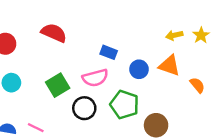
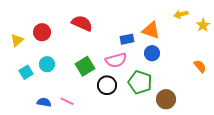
yellow arrow: (174, 35) -> (181, 14), moved
blue rectangle: (109, 52) -> (127, 39), turned -32
orange triangle: (169, 66) -> (151, 30), moved

